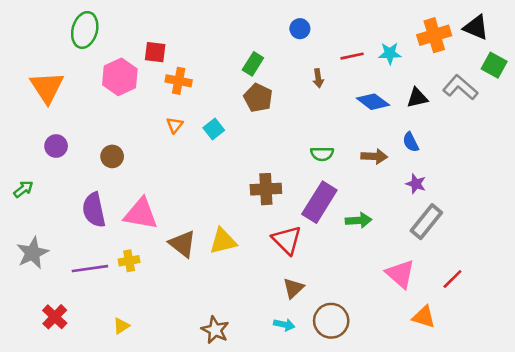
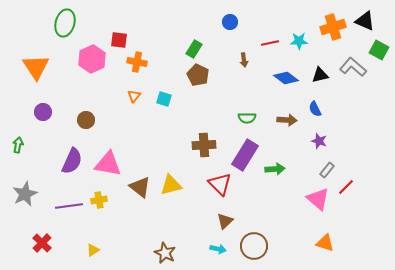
cyan square: (214, 129) -> (164, 99), turned -35
green arrow: (23, 189) -> (18, 145), turned -42
purple semicircle: (94, 210) -> (72, 161), turned -144
gray rectangle: (426, 222) -> (327, 170), size x0.6
pink triangle: (400, 274) -> (318, 199), moved
red line: (452, 279) -> (346, 187), moved

